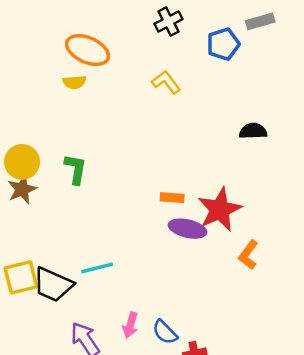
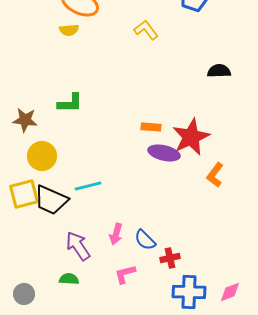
yellow circle: (22, 162) -> (42, 156), moved
green L-shape: (76, 169) -> (70, 103), turned 80
brown star: (22, 189) -> (25, 120), turned 30

